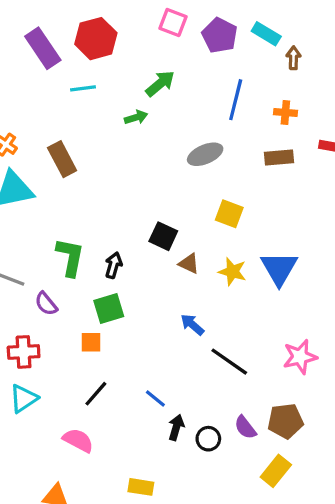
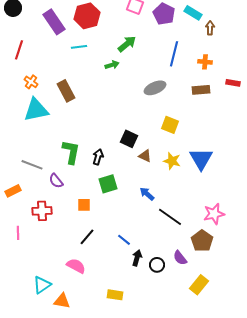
green square: (109, 309) -> (108, 184), moved
cyan triangle: (24, 399) -> (42, 285), moved
brown pentagon: (285, 421) -> (202, 241), moved, turned -30

